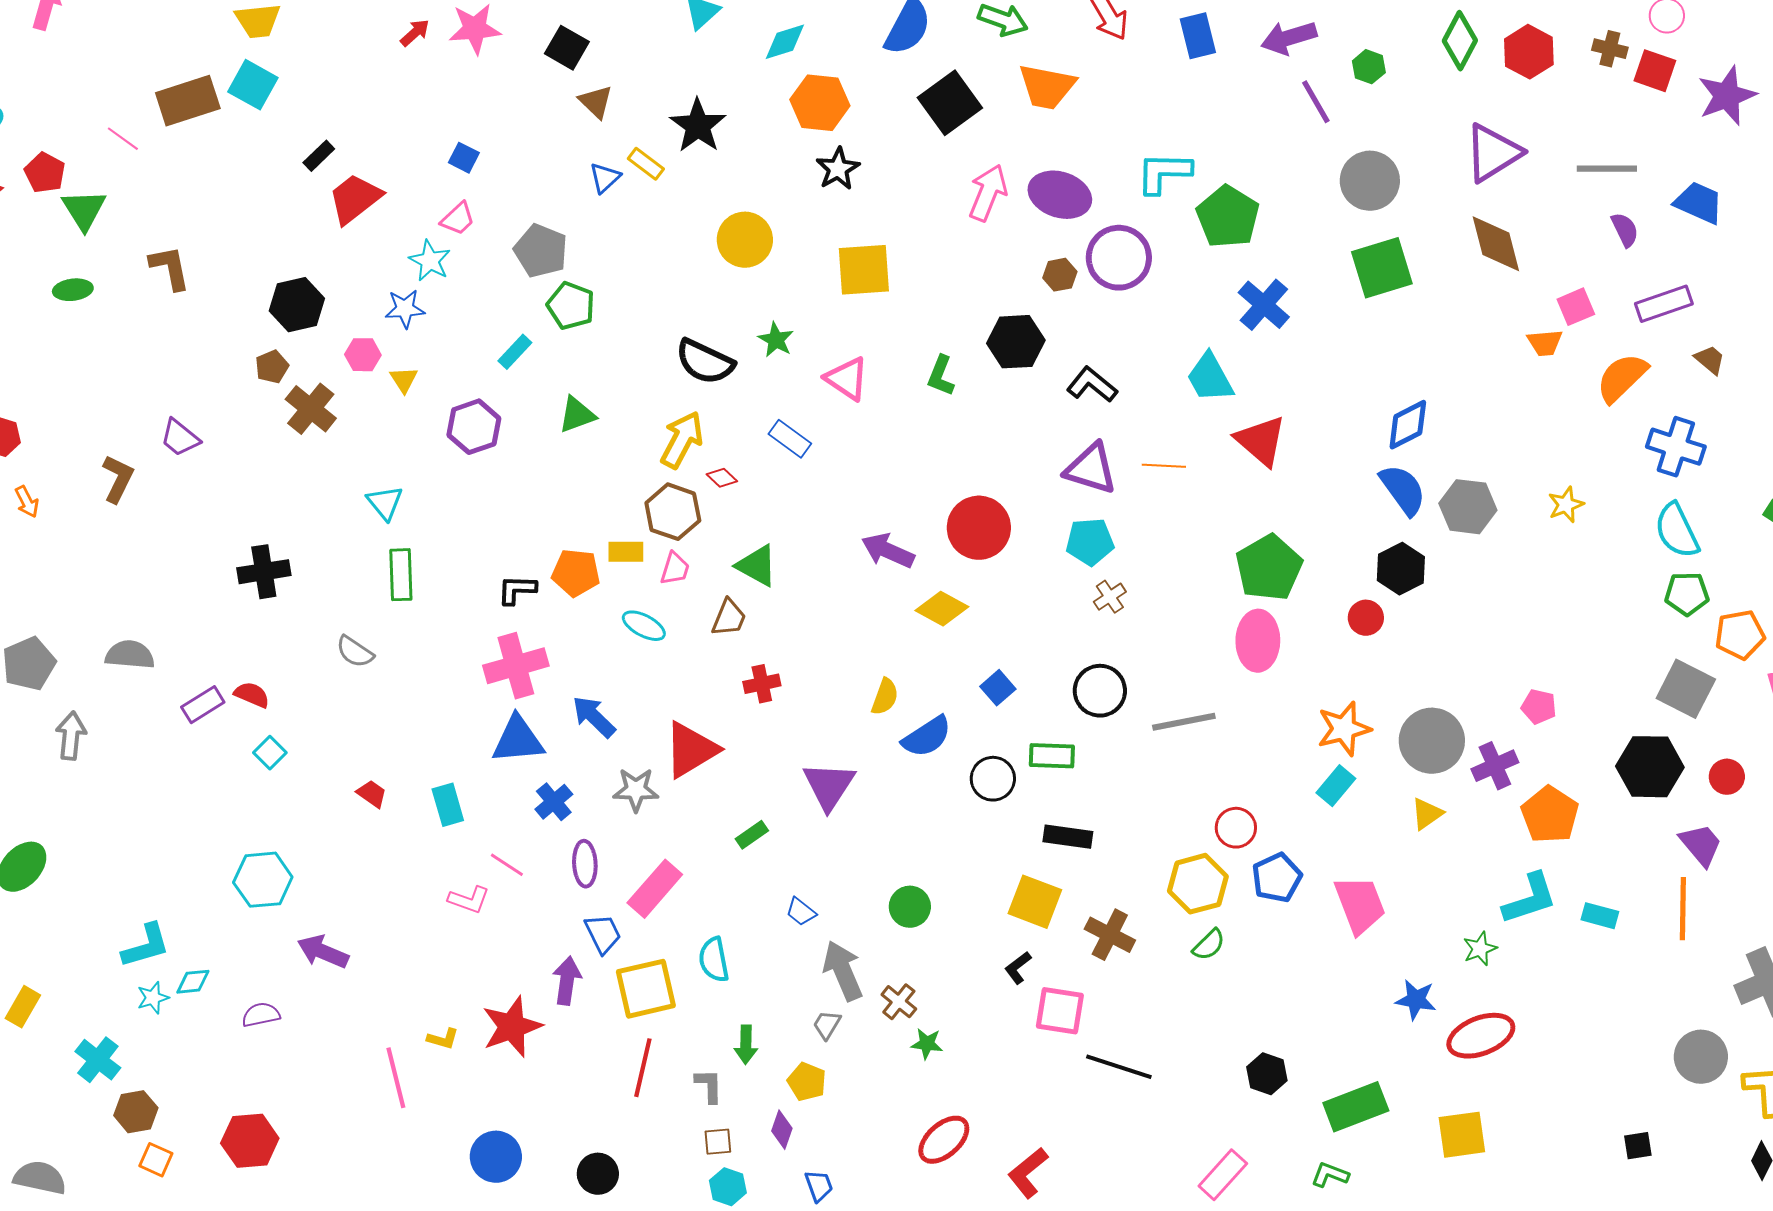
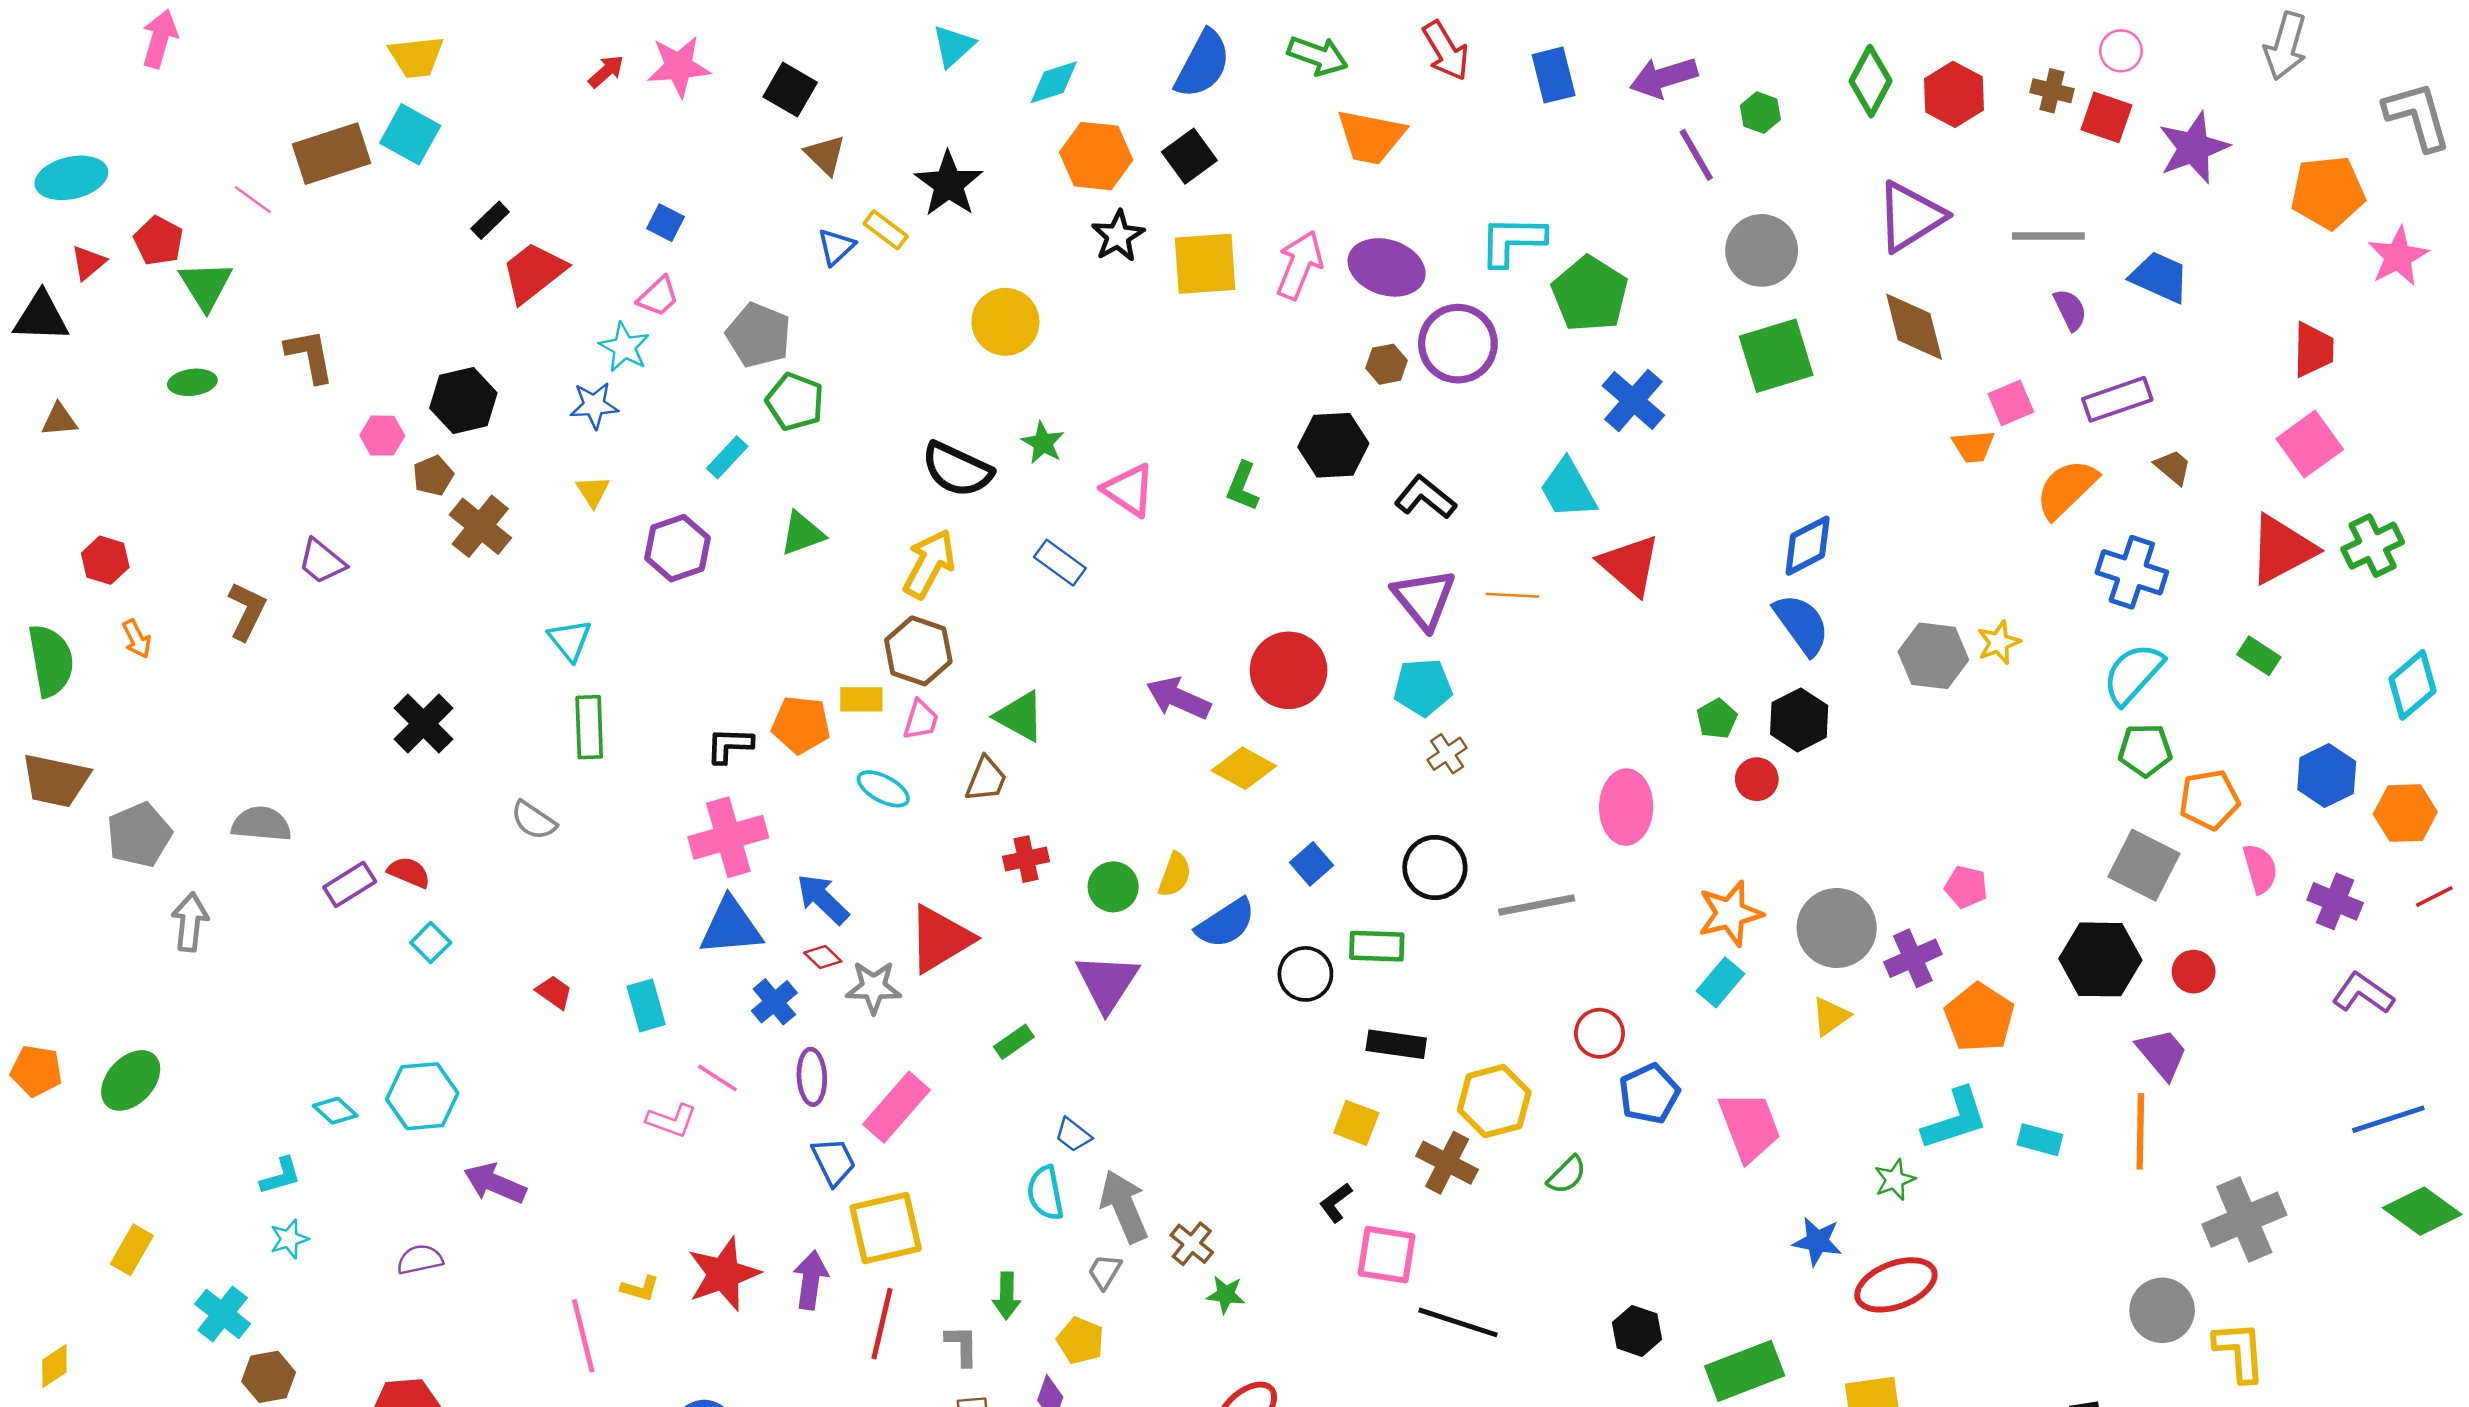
black square: (950, 103) -> (1189, 156), moved, size x0.7
yellow square: (864, 270) -> (1205, 264), moved
pink hexagon: (363, 355) -> (382, 436), moved
purple triangle: (1091, 469) -> (1424, 599), turned 34
red diamond: (722, 478) -> (823, 957), moved
gray hexagon: (1468, 507) -> (1933, 656), moved
cyan semicircle: (1677, 531) -> (2133, 674), turned 68
green pentagon: (1269, 568) -> (1717, 719), moved, size x0.5
black cross: (264, 572) -> (423, 724), turned -36
yellow hexagon: (1198, 884) -> (1494, 1101), moved
yellow square: (1035, 902) -> (1356, 1123), size x0.7
green circle: (910, 907) -> (1113, 887), moved
cyan L-shape: (146, 946) -> (281, 1176), size x0.7
cyan semicircle: (714, 960) -> (1045, 1193), moved
purple arrow: (567, 981) -> (811, 1280), moved
cyan diamond: (193, 982) -> (335, 1111), moved, turned 48

